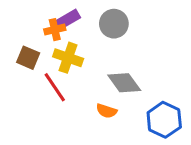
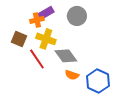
gray diamond: (124, 83) -> (66, 56), moved
blue hexagon: (164, 120) -> (98, 81), moved

